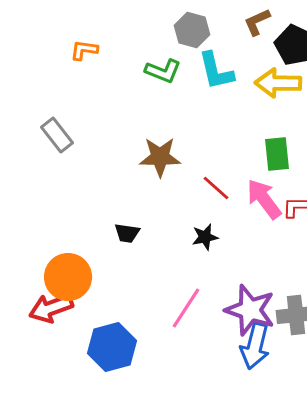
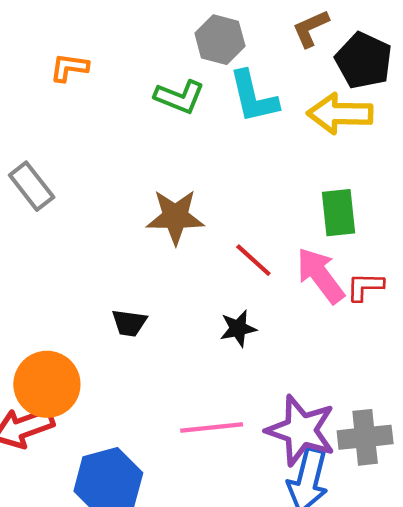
pink line: (186, 308) -> (212, 428), turned 51

